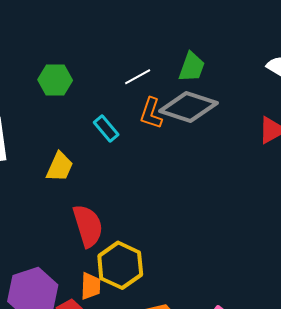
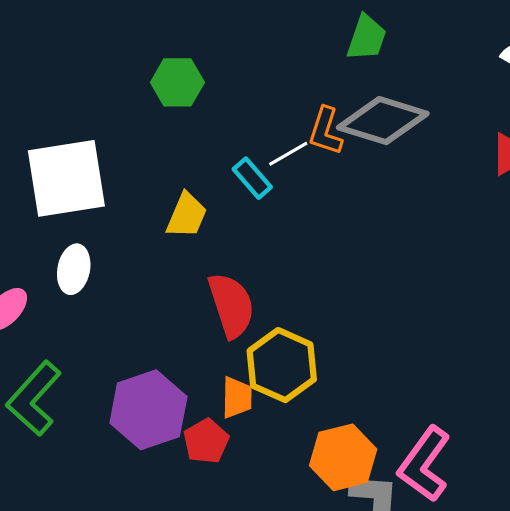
green trapezoid: (192, 67) -> (366, 38), moved
white line: (138, 77) -> (288, 154), moved
cyan rectangle: (106, 128) -> (252, 178), moved

